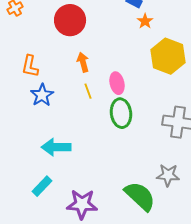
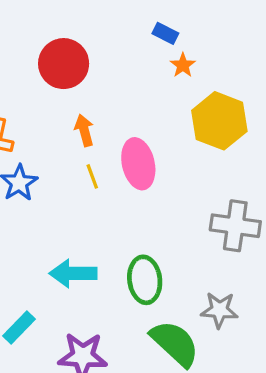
pink ellipse: (117, 83) -> (138, 164), size x1.4
green ellipse: (121, 113) -> (145, 280), moved
cyan arrow: (56, 147) -> (73, 273), moved

